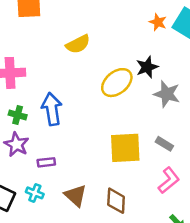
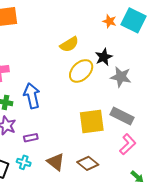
yellow semicircle: (78, 44) -> (69, 44), moved
gray rectangle: (164, 144) -> (122, 116), size x1.6
brown diamond: (116, 201) -> (88, 163), turned -50

